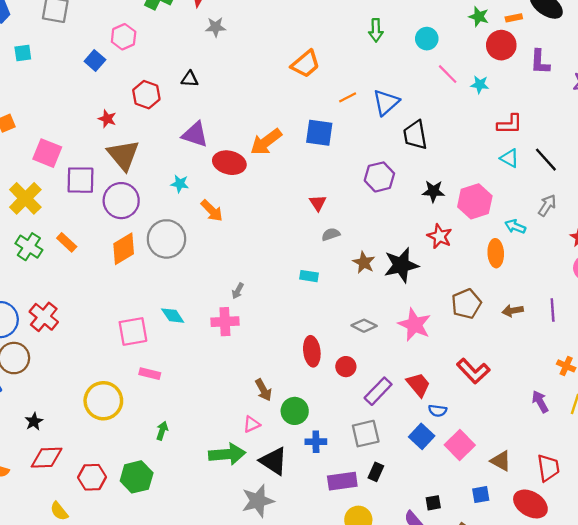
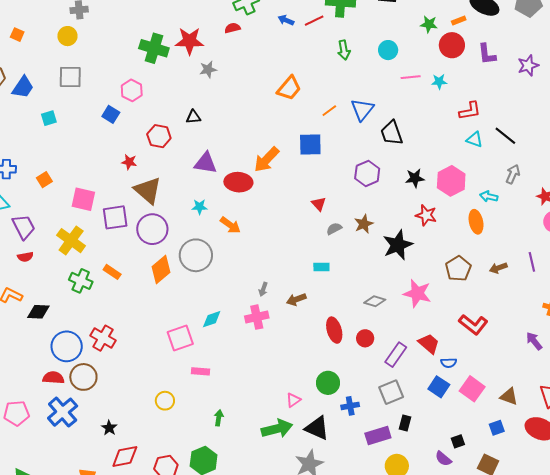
pink line: (448, 74) -> (411, 77), turned -42
brown star: (364, 262) -> (364, 224), moved, turned 30
cyan diamond: (173, 316) -> (212, 319), turned -65
brown arrow: (263, 390) -> (296, 299), moved, turned 108
yellow circle: (103, 401) -> (165, 401), size x0.6

